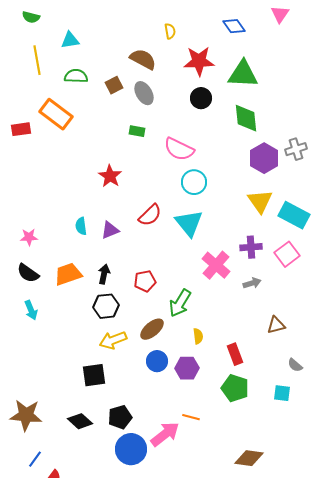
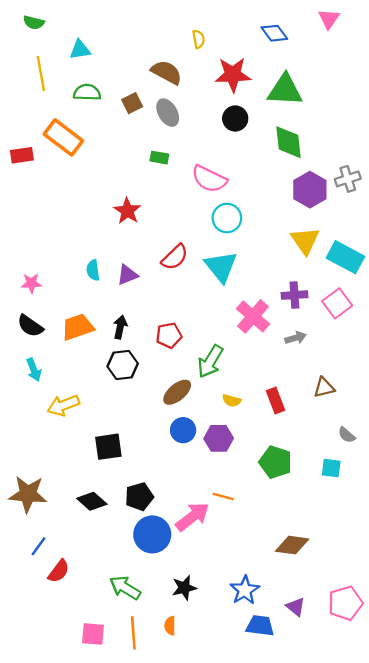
yellow semicircle: (198, 336) -> (232, 401), turned 112
yellow arrow: (113, 340) -> (63, 405), moved
red rectangle: (235, 354) -> (275, 401), moved

